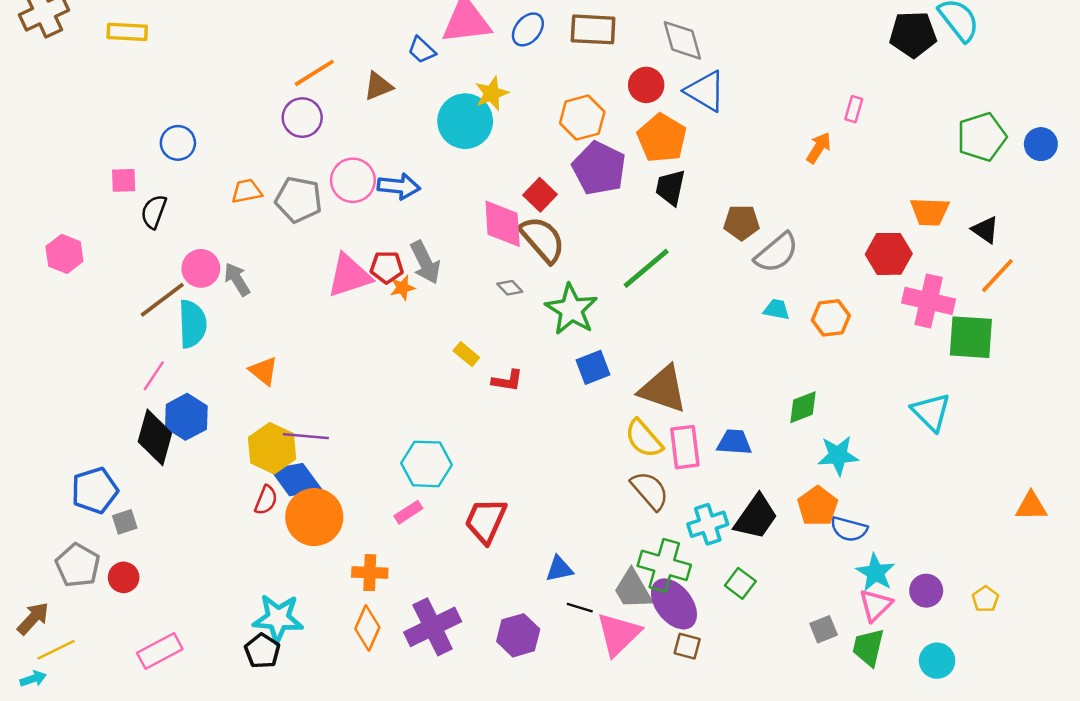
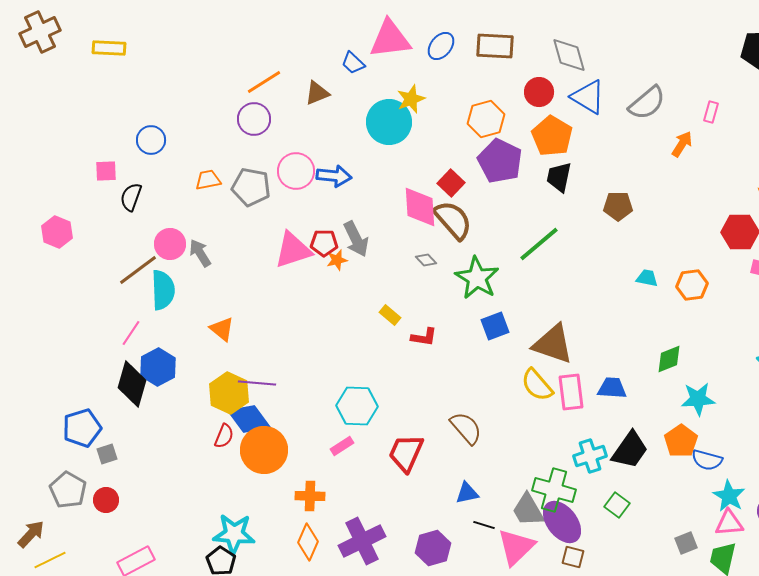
gray semicircle: (777, 253) -> (647, 103), moved
brown semicircle: (650, 490) -> (466, 428), moved
pink triangle: (875, 605) -> (729, 523), turned 40

